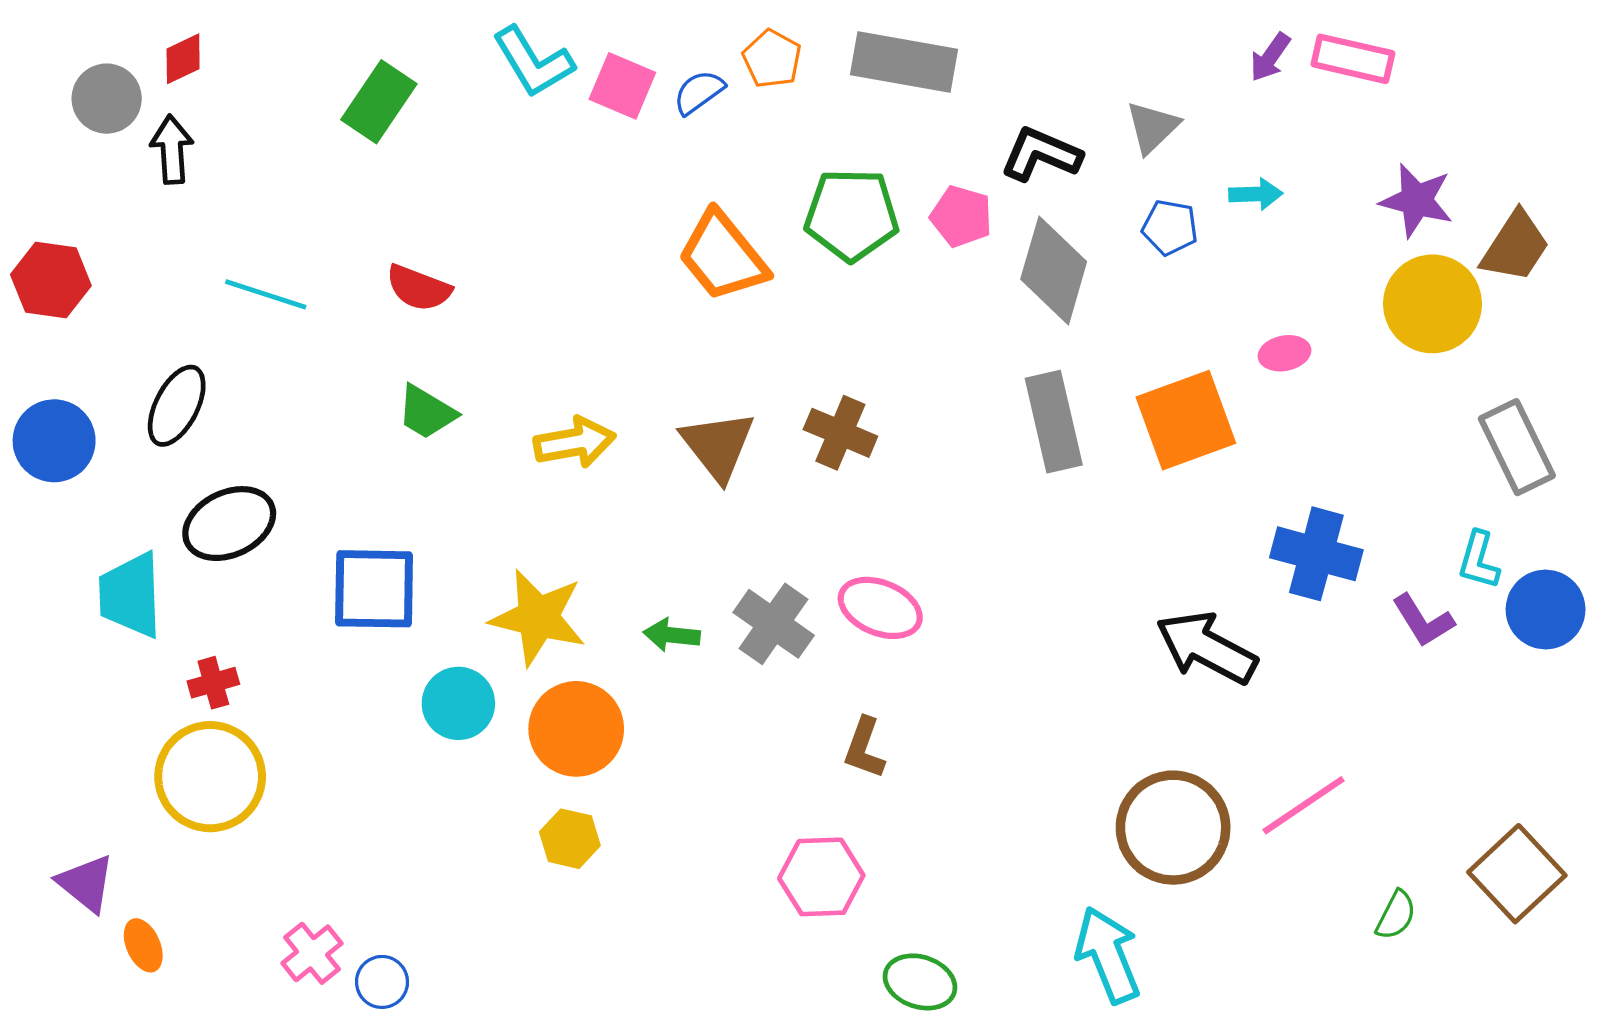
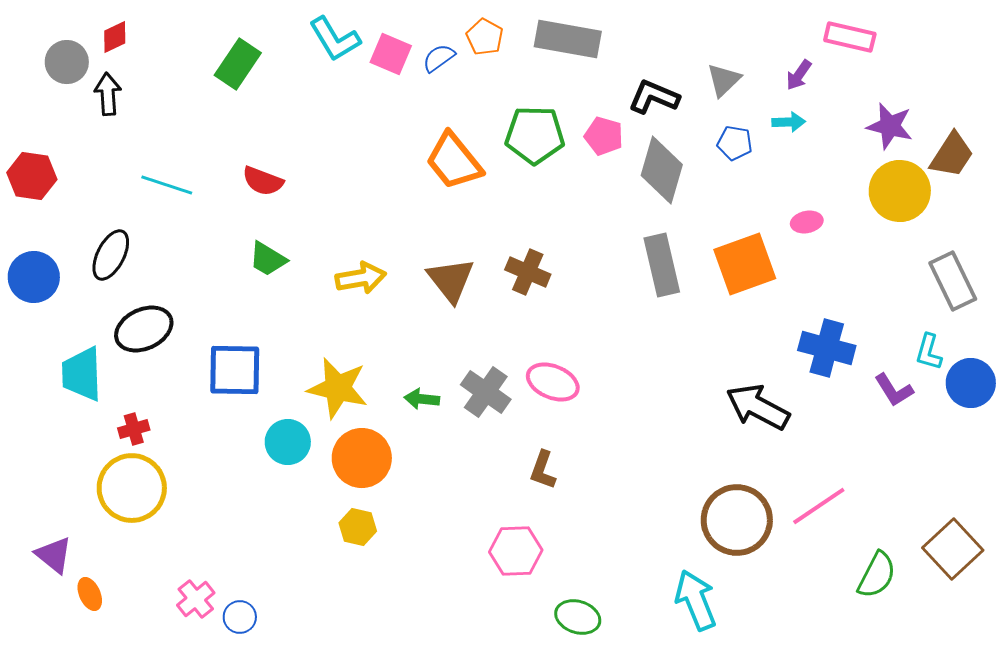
purple arrow: (1270, 57) -> (799, 75), moved
green semicircle: (1396, 915) -> (877, 575), size x1.5

